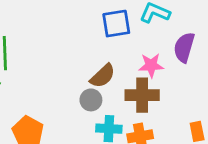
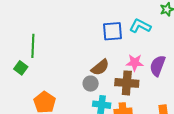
purple semicircle: (184, 47) -> (158, 66), moved

